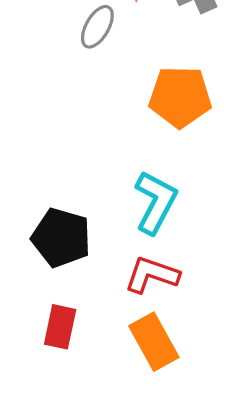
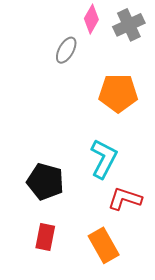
red L-shape: (152, 275) -> (125, 199), moved

